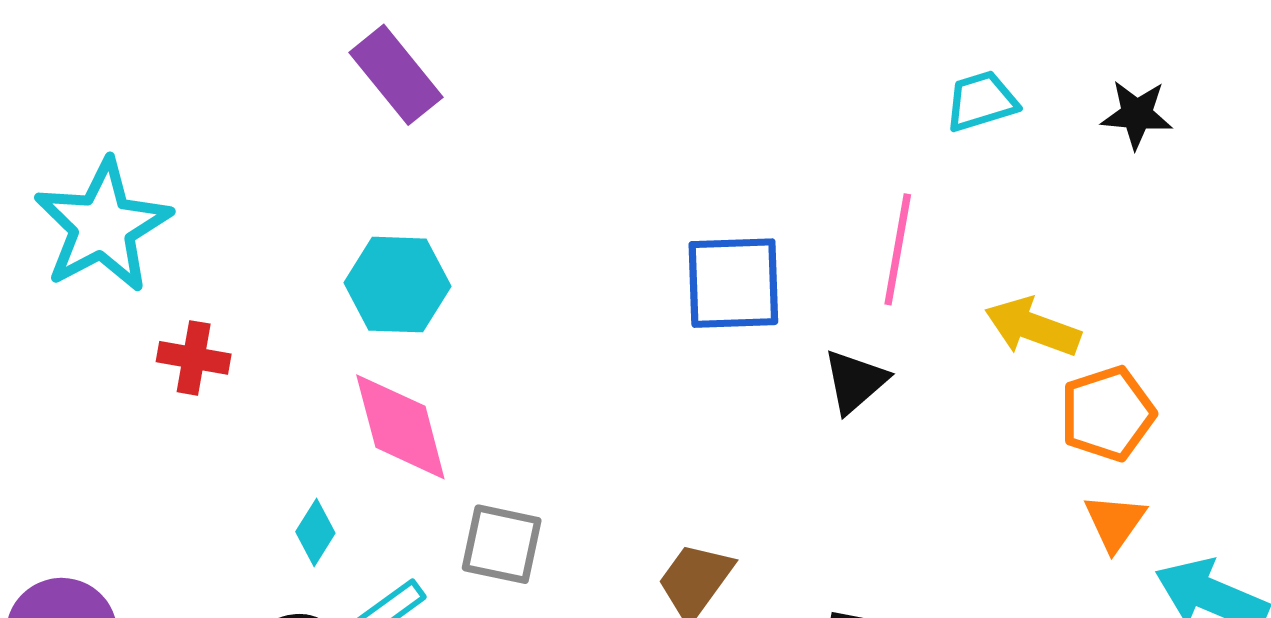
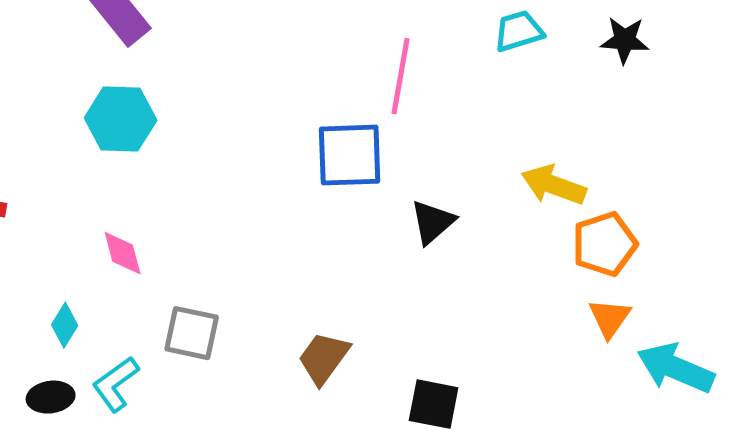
pink line: (898, 249) -> (401, 76), moved
cyan hexagon: (397, 285) -> (121, 119), moved
pink diamond: (400, 427) -> (123, 253), size x0.6

